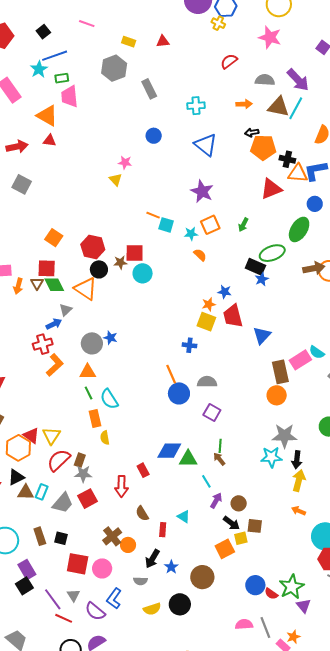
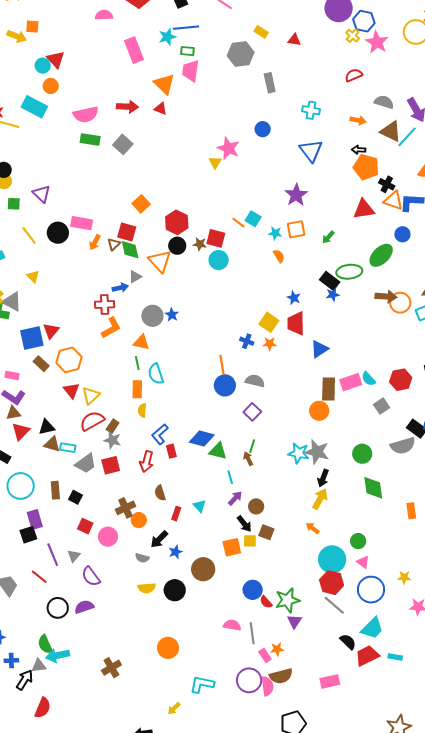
pink star: (270, 37) -> (377, 42), moved
pink star: (125, 163) -> (228, 148), size x1.6
orange line: (153, 215) -> (238, 223), moved
orange star: (209, 304) -> (270, 344), moved
orange hexagon: (18, 448) -> (69, 360), moved
cyan star: (271, 457) -> (299, 453), moved
cyan rectangle: (42, 492) -> (68, 448), turned 63
red square: (78, 564) -> (85, 526), size x0.7
blue L-shape: (114, 599) -> (160, 434), moved
red line: (64, 618) -> (39, 577), moved

